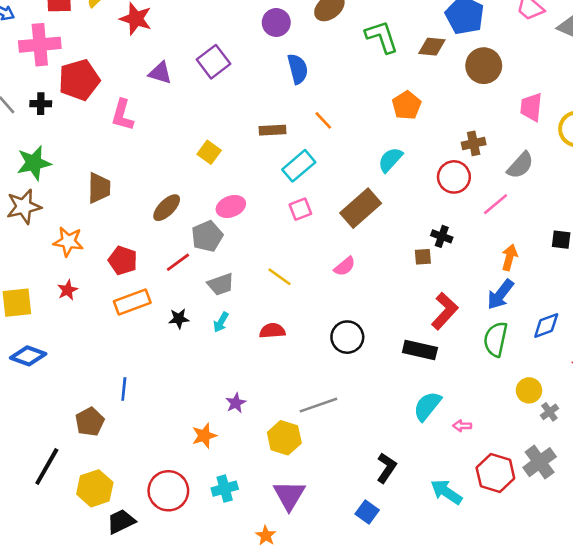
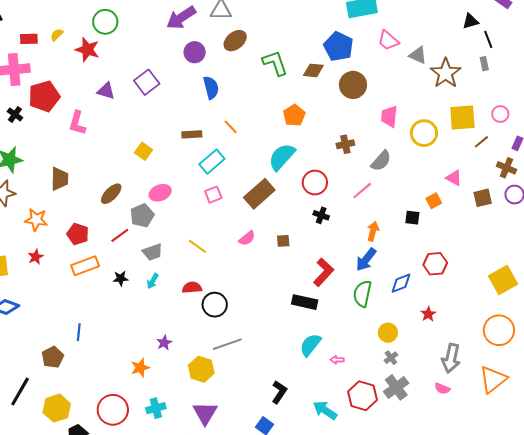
black cross: (41, 104) -> (15, 114), turned 35
cyan semicircle: (390, 160) -> (282, 157), size x1.4
red circle: (454, 177) -> (315, 183), moved
brown square: (423, 257) -> (283, 241), moved
black circle: (347, 337) -> (215, 305), moved
gray cross: (549, 412) -> (391, 358), moved

